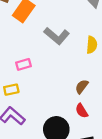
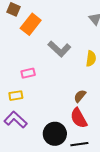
red semicircle: (82, 111) -> (79, 118), size x1.5

